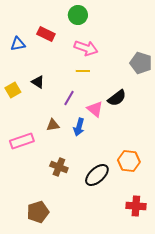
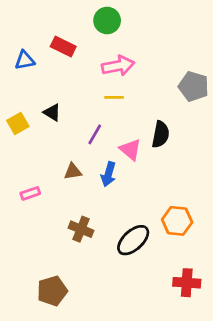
pink arrow: (86, 48) -> (118, 66), turned -30
black semicircle: (117, 98) -> (161, 134), turned -42
pink rectangle: (22, 141) -> (30, 193), size x0.6

